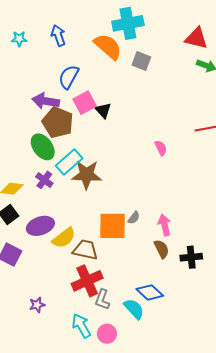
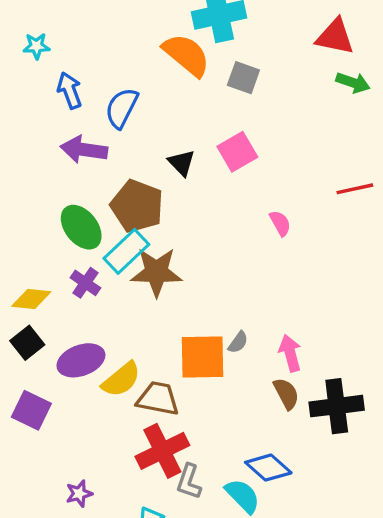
blue arrow: (58, 35) -> (70, 90), moved
pink square: (85, 103) -> (237, 152), moved
brown pentagon: (58, 122) -> (137, 206), moved
black cross: (191, 257) -> (337, 406), size x1.4

